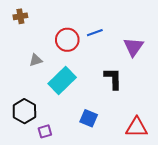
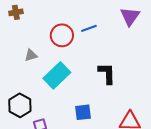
purple triangle: (134, 47) -> (130, 16), moved
blue square: (89, 118) -> (83, 112), turned -30

